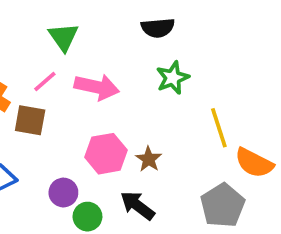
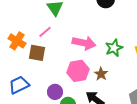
green star: (173, 78) -> (114, 48), moved
pink arrow: (97, 87) -> (84, 43), moved

